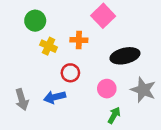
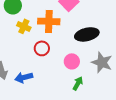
orange cross: (79, 40) -> (49, 21), size x1.5
blue arrow: (55, 97) -> (24, 77), moved

